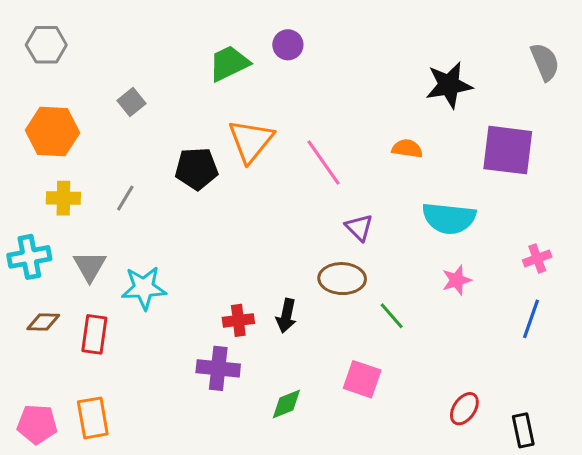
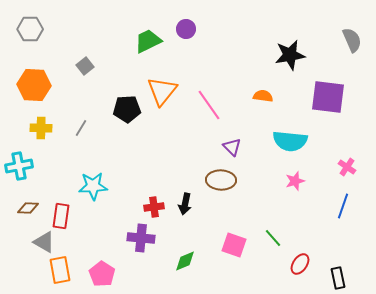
pink cross: (537, 258) -> (347, 167), turned -36
gray triangle: (90, 266) -> (44, 242), moved, turned -30
green line: (392, 316) -> (273, 238), moved
pink pentagon: (37, 424) -> (102, 274), moved, turned 30

